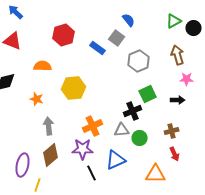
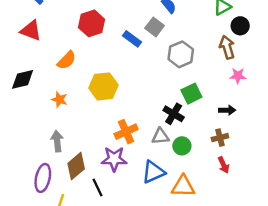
black circle: (194, 28) -> (240, 26), moved
orange semicircle: (43, 66) -> (67, 60), turned 132
black arrow: (178, 100) -> (227, 110), moved
black cross: (133, 111) -> (174, 114), turned -36
gray arrow: (49, 126) -> (57, 141), moved
black line: (92, 173) -> (97, 188), moved
orange triangle: (156, 174) -> (183, 186), moved

